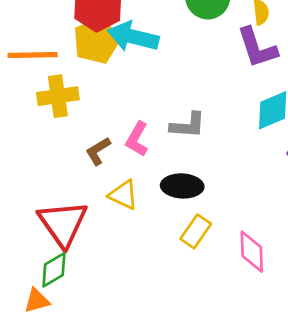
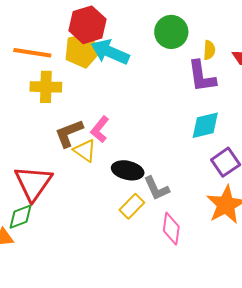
gray L-shape: (188, 125) -> (156, 188), moved, turned 52
brown L-shape: (98, 151) -> (69, 133), size x1.4
yellow triangle: (123, 195) -> (85, 151), moved

